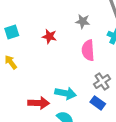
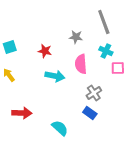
cyan arrow: (66, 93) -> (55, 76), moved
red arrow: (39, 103) -> (22, 113), moved

